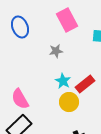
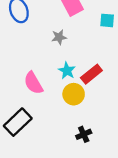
pink semicircle: (20, 99) -> (33, 83), moved

